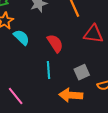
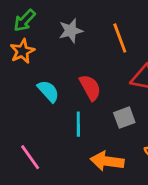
cyan semicircle: (21, 37) -> (48, 91), moved
gray square: (82, 72) -> (124, 118), moved

